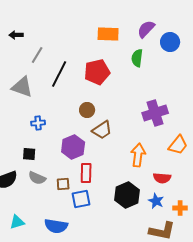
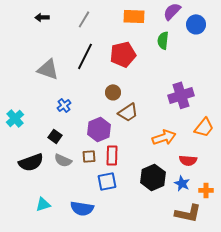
gray line: (37, 55) -> (84, 19), moved
blue cross: (38, 123) -> (64, 105), turned -32
black square: (29, 154) -> (55, 136), turned 32
orange arrow: (138, 155) -> (164, 137), turned 65
brown square: (63, 184) -> (89, 156), moved

